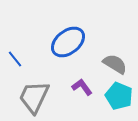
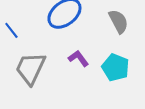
gray semicircle: (115, 64) -> (118, 21), moved, turned 30

